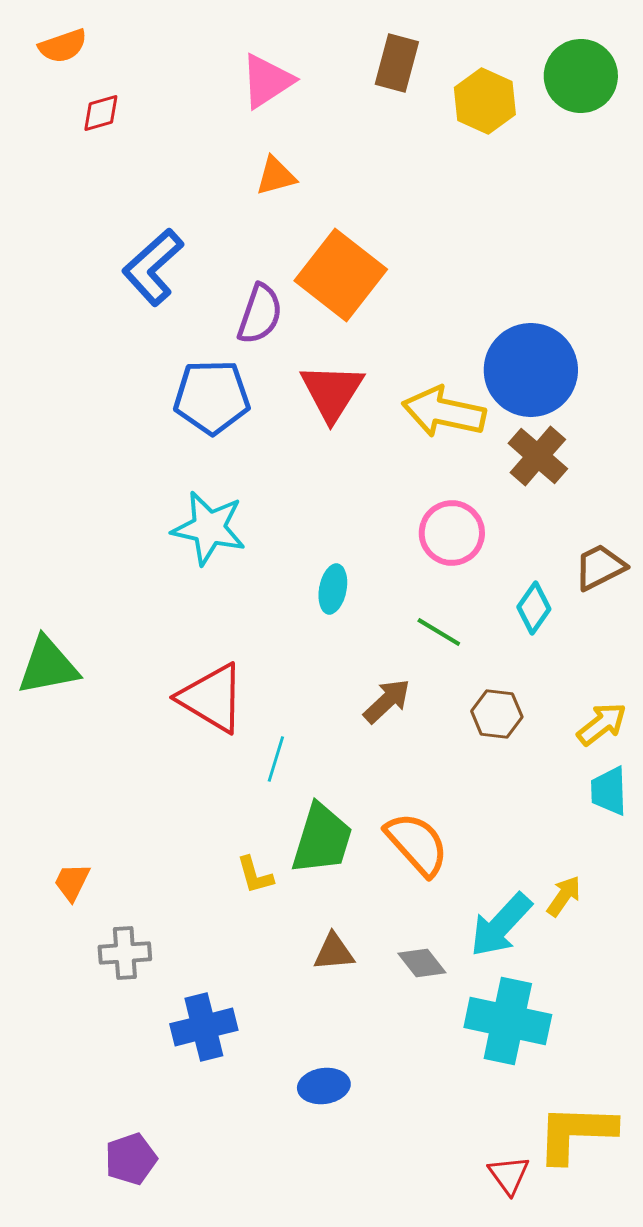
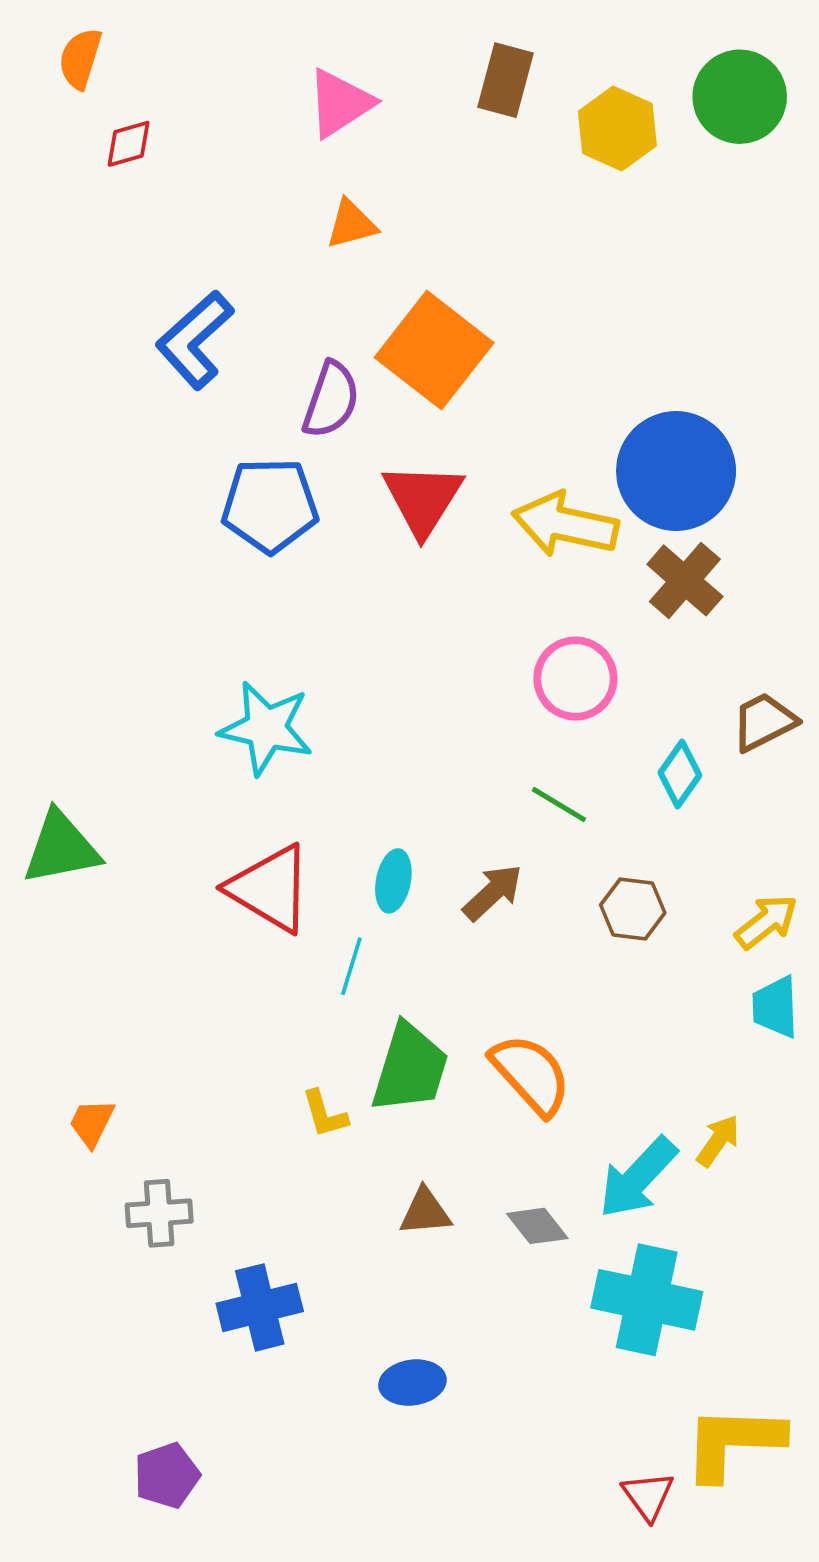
orange semicircle: (63, 46) -> (80, 59), turned 126
cyan star: (209, 528) -> (266, 728), moved
cyan ellipse: (333, 589) -> (393, 881), moved

